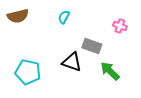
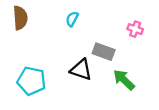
brown semicircle: (18, 16) -> (20, 18), turned -80

